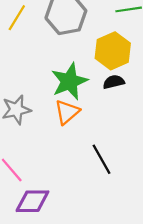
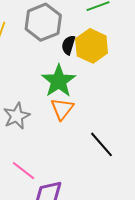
black semicircle: (114, 82) -> (68, 45), moved, turned -48

